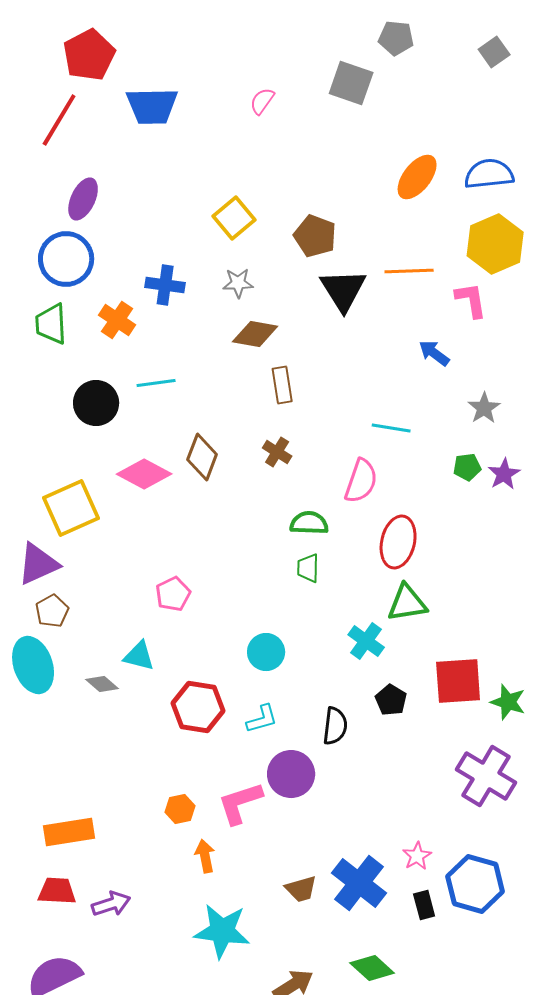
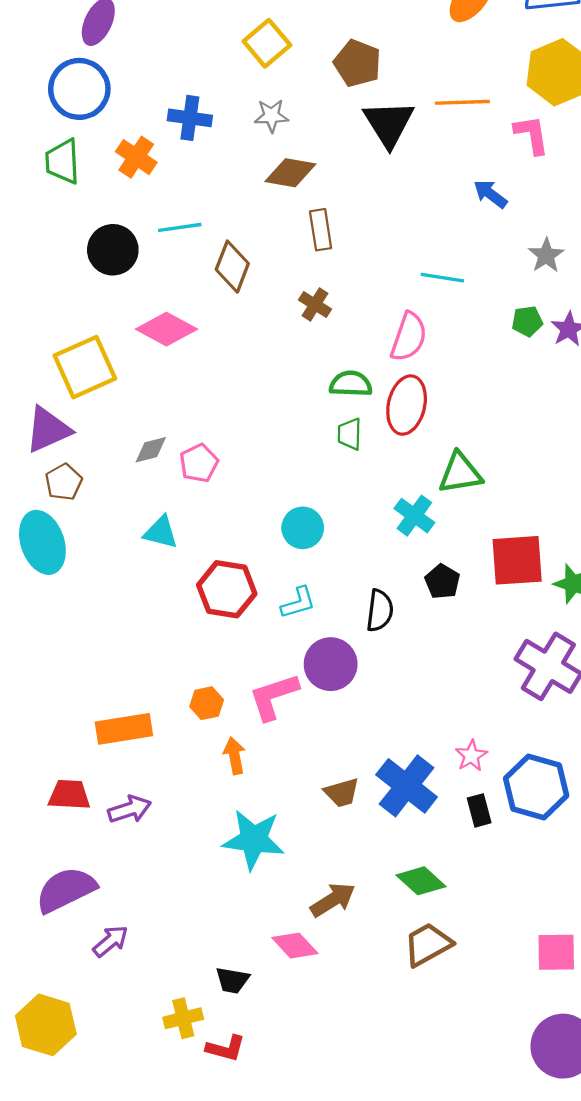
brown diamond: (202, 457) -> (232, 267), moved
red ellipse: (398, 542) -> (407, 405), moved
gray diamond: (102, 684) -> (151, 450), moved, turned -56
orange rectangle: (69, 832) -> (124, 729), moved

